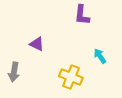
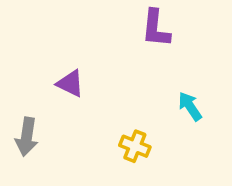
yellow cross: (71, 77) -> (135, 146), size x0.7

